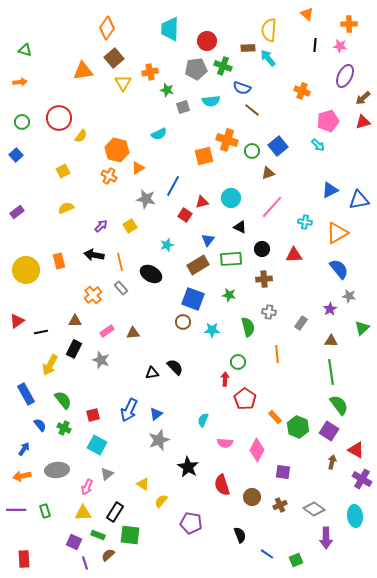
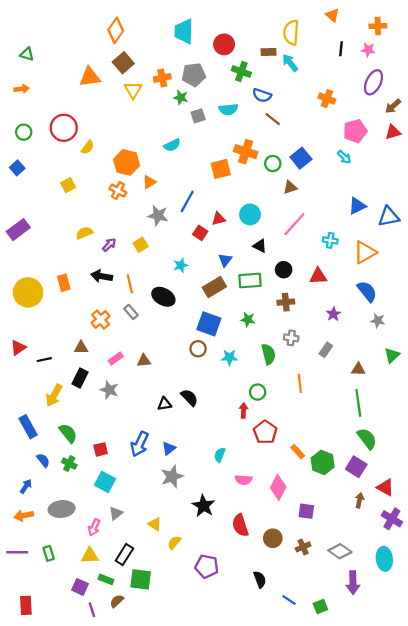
gray pentagon: (196, 69) -> (194, 75), moved
yellow semicircle: (66, 208) -> (84, 233), moved
purple rectangle: (17, 212) -> (18, 230), size x1.5
purple star: (330, 309) -> (333, 314), moved

